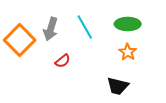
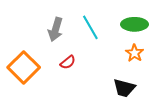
orange square: (20, 40) -> (24, 67), moved

